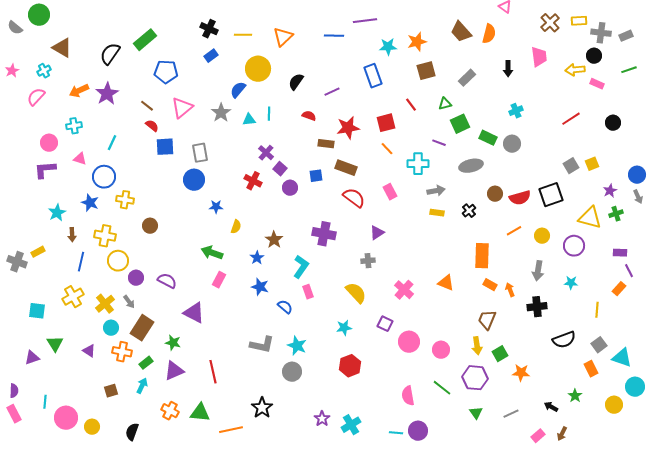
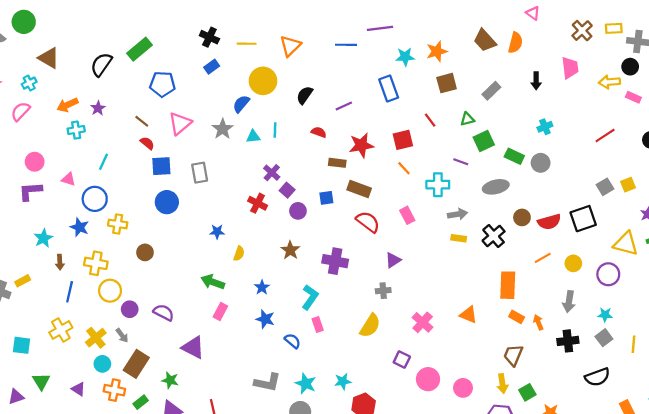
purple star: (107, 94) -> (98, 108), size x0.6
cyan cross: (74, 126) -> (76, 130), moved
blue circle: (194, 180) -> (167, 202), moved
black cross: (469, 211) -> (494, 236), size x1.5
brown star: (274, 240) -> (290, 250), moved
yellow semicircle: (356, 293) -> (370, 326), turned 75
cyan star: (344, 328) -> (343, 381), moved
gray square: (599, 345) -> (604, 338), moved

